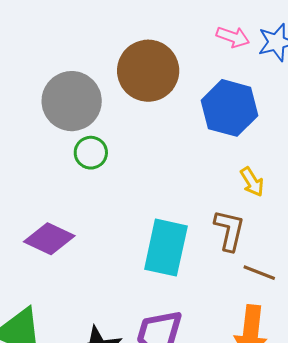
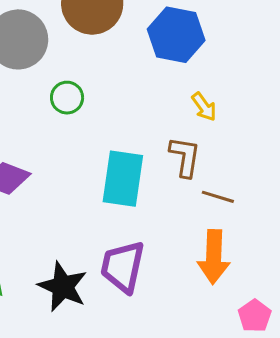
green circle: (91, 153) -> (67, 98), moved

